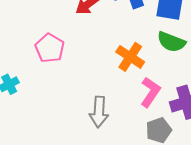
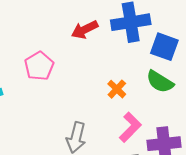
orange cross: (130, 57) -> (117, 89), size x0.7

